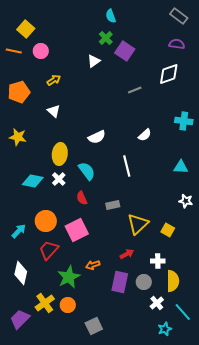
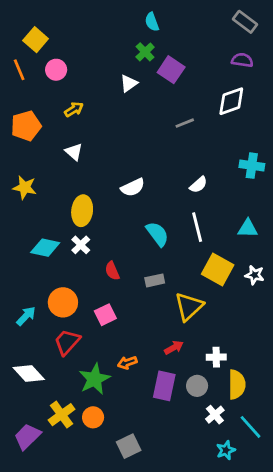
orange line: (14, 51) -> (19, 70), turned 56
white line: (127, 166) -> (197, 227), moved
cyan semicircle: (87, 171) -> (157, 234), moved
pink square: (77, 230) -> (105, 315), size x0.7
yellow square: (168, 230) -> (218, 270), moved, size x1.6
white diamond: (21, 273) -> (29, 374), turned -55

